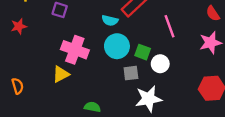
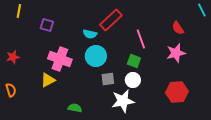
red star: (19, 26) -> (13, 57), moved
green square: (143, 52) -> (134, 61), moved
white circle: (160, 64) -> (133, 80), moved

